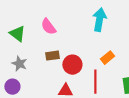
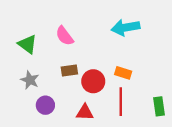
cyan arrow: (99, 20) -> (126, 27), turned -110
orange rectangle: (107, 58) -> (123, 73), moved, turned 56
purple circle: (12, 87) -> (45, 105), moved

